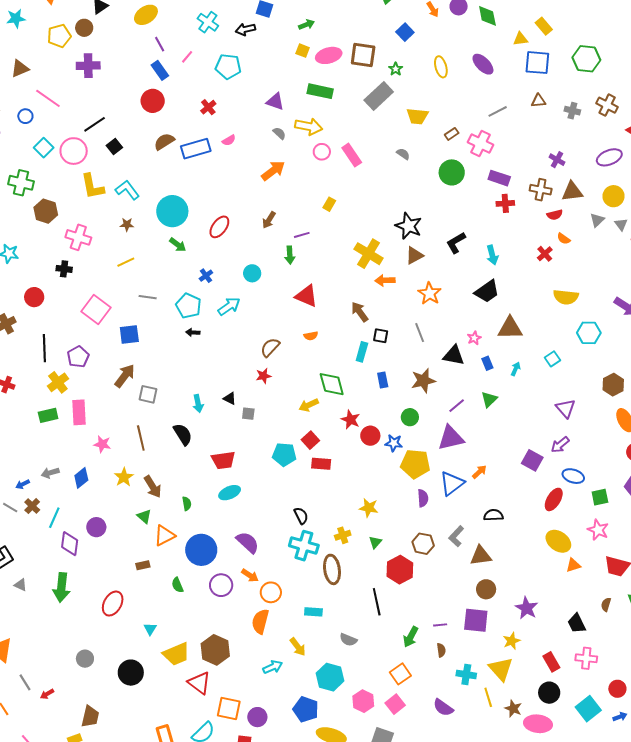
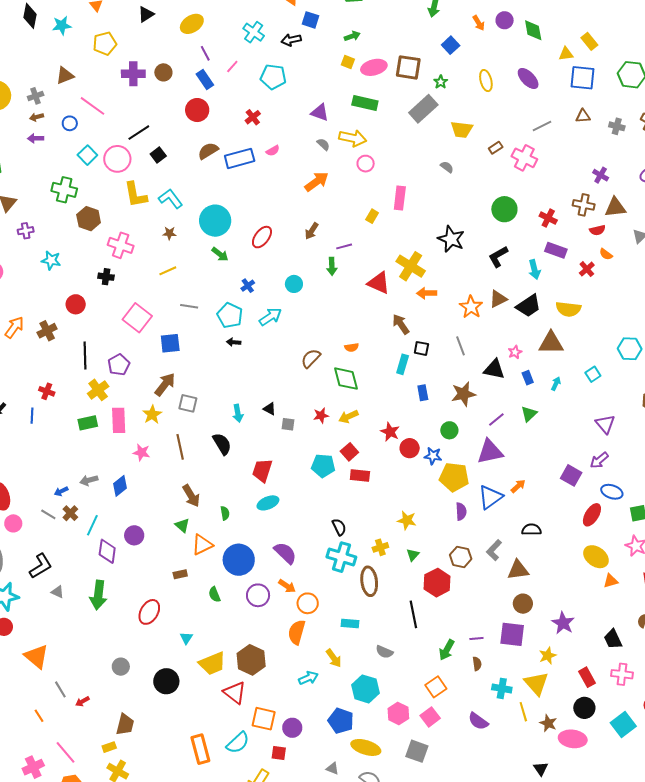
brown circle: (84, 28) -> (163, 72), moved
pink rectangle: (352, 155) -> (400, 198), moved, turned 40
green circle: (452, 172) -> (504, 209), moved
purple rectangle: (499, 178) -> (556, 250), moved
red cross: (505, 203) -> (548, 218), turned 30
brown triangle: (414, 255) -> (498, 299), moved
red triangle: (306, 296) -> (379, 283), moved
yellow semicircle: (566, 297) -> (568, 309), moved
red star: (264, 376) -> (321, 415), moved
green diamond: (332, 384) -> (346, 379), moved
red trapezoid: (223, 460) -> (262, 470), turned 115
yellow star: (124, 477) -> (152, 415), moved

